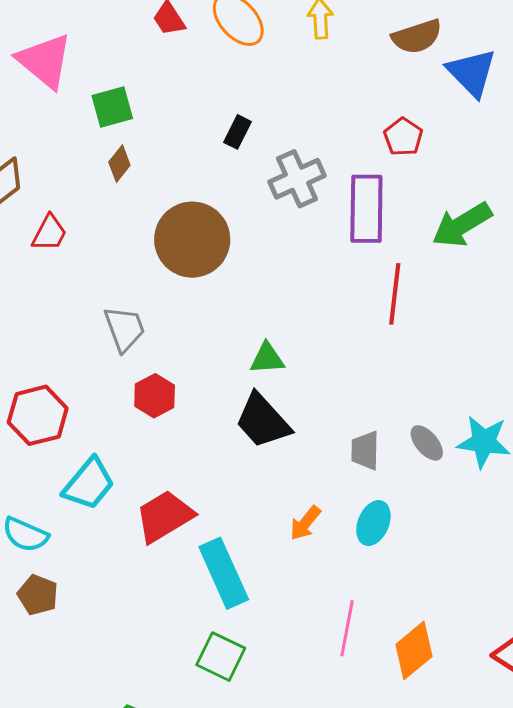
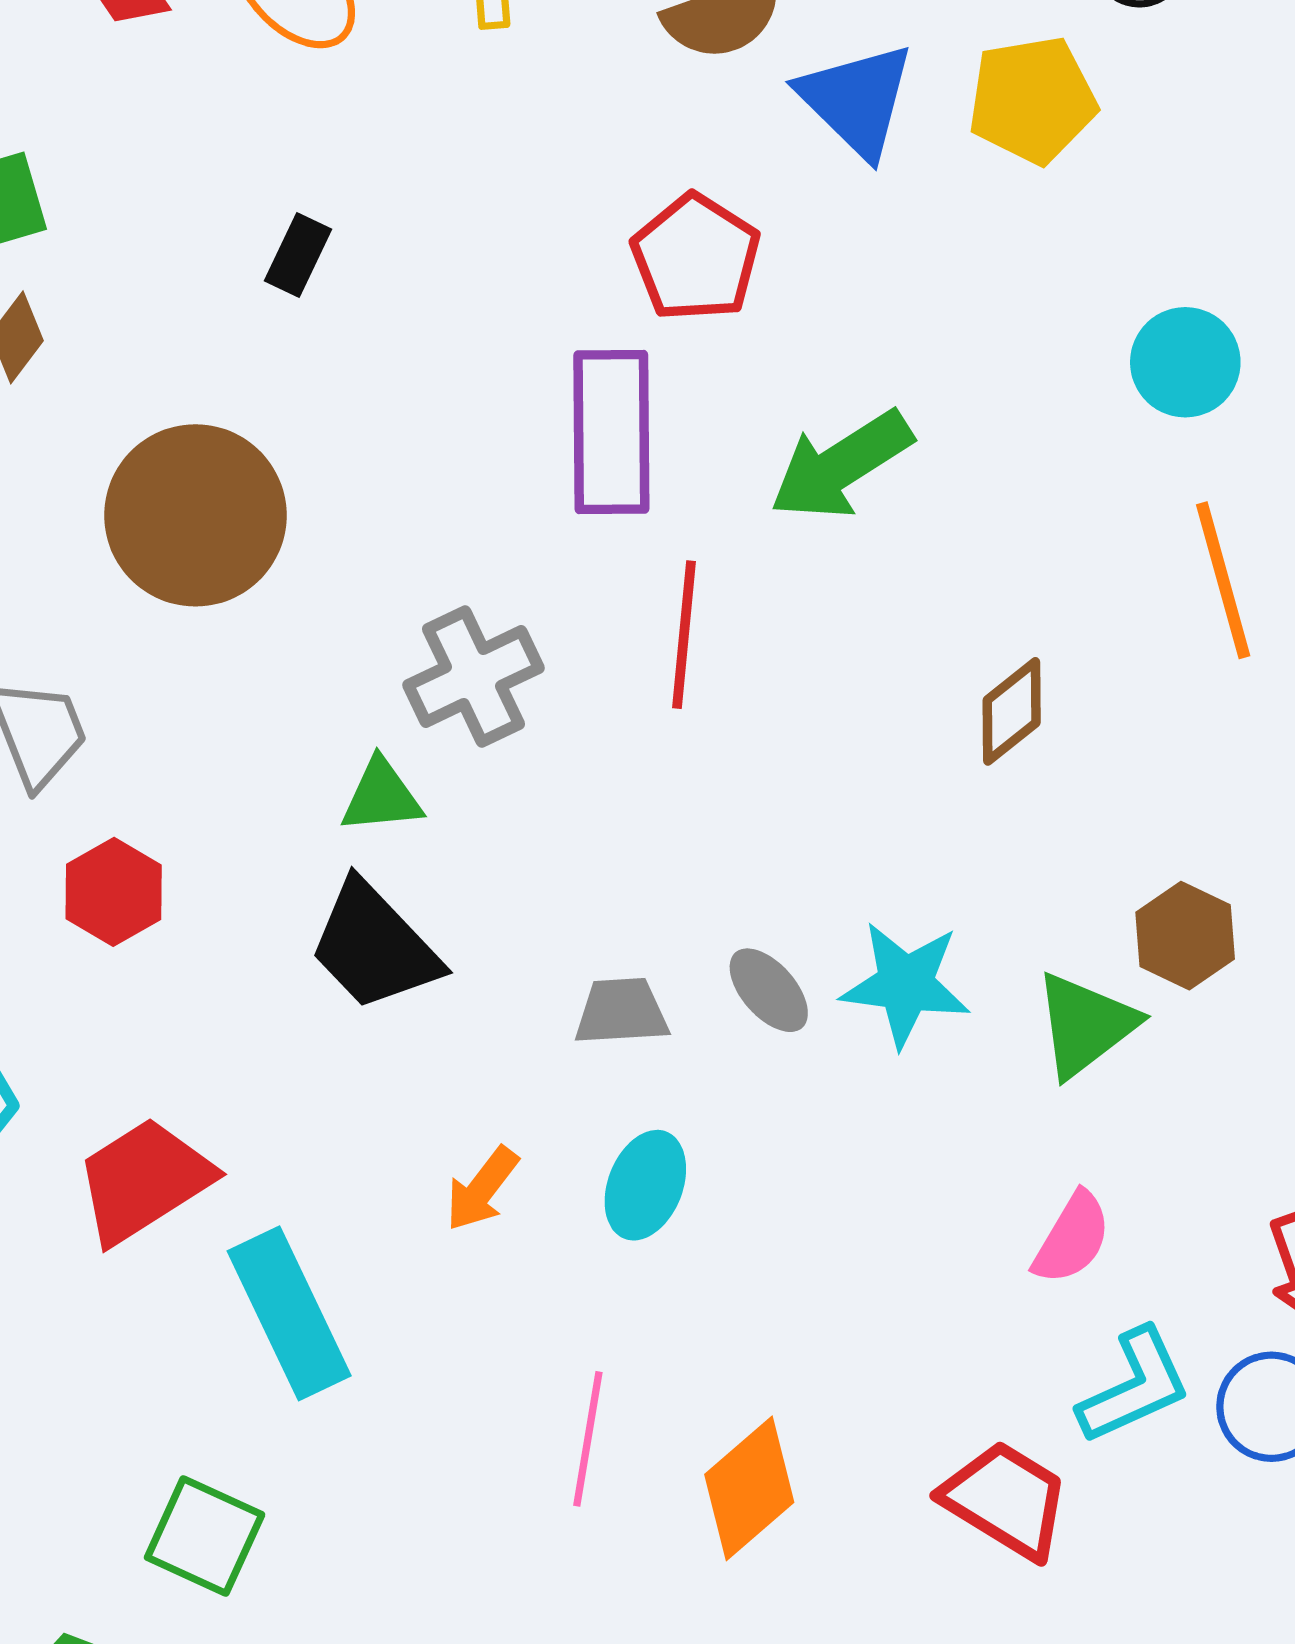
red pentagon: (403, 137) -> (696, 258), size x1.4
gray cross: (297, 179) -> (474, 677), moved
gray trapezoid: (365, 450) -> (621, 1012), turned 87
green square: (221, 657) -> (205, 1536), moved

